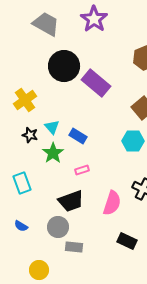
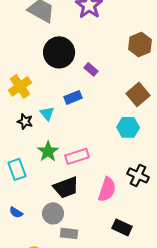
purple rectangle: (96, 83) -> (91, 69), size x0.5
blue rectangle: (78, 136) -> (73, 97), moved, turned -54
green star: (53, 153) -> (48, 151), moved
pink rectangle: (82, 170) -> (77, 156), size x1.6

